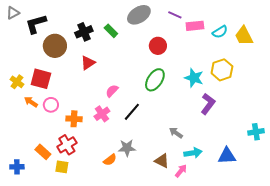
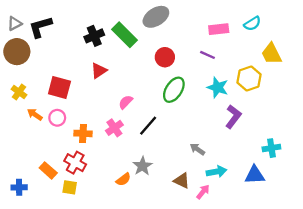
gray triangle: (13, 13) -> (15, 24), moved
purple line: (175, 15) -> (208, 55), moved
green rectangle: (111, 31) -> (125, 35), size x1.6
cyan semicircle: (220, 32) -> (252, 24), moved
yellow trapezoid: (244, 36) -> (271, 54), moved
brown circle: (55, 46) -> (17, 52), moved
red circle: (158, 46) -> (165, 57), moved
red square: (41, 79) -> (59, 87), moved
cyan cross: (256, 132) -> (271, 148), moved
red cross: (67, 145) -> (75, 163), turned -30
gray star: (127, 148) -> (142, 166), turned -30

